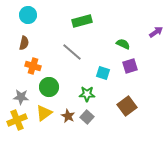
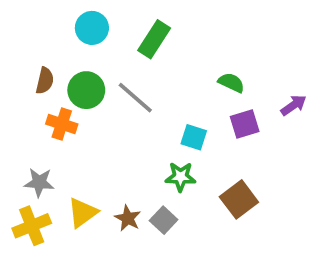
cyan circle: (28, 15) -> (92, 28), moved
green rectangle: (82, 21) -> (154, 39), turned -42
purple arrow: (156, 32) -> (294, 105), moved
green circle: (49, 87) -> (86, 90), moved
green star: (87, 94) -> (180, 177), moved

